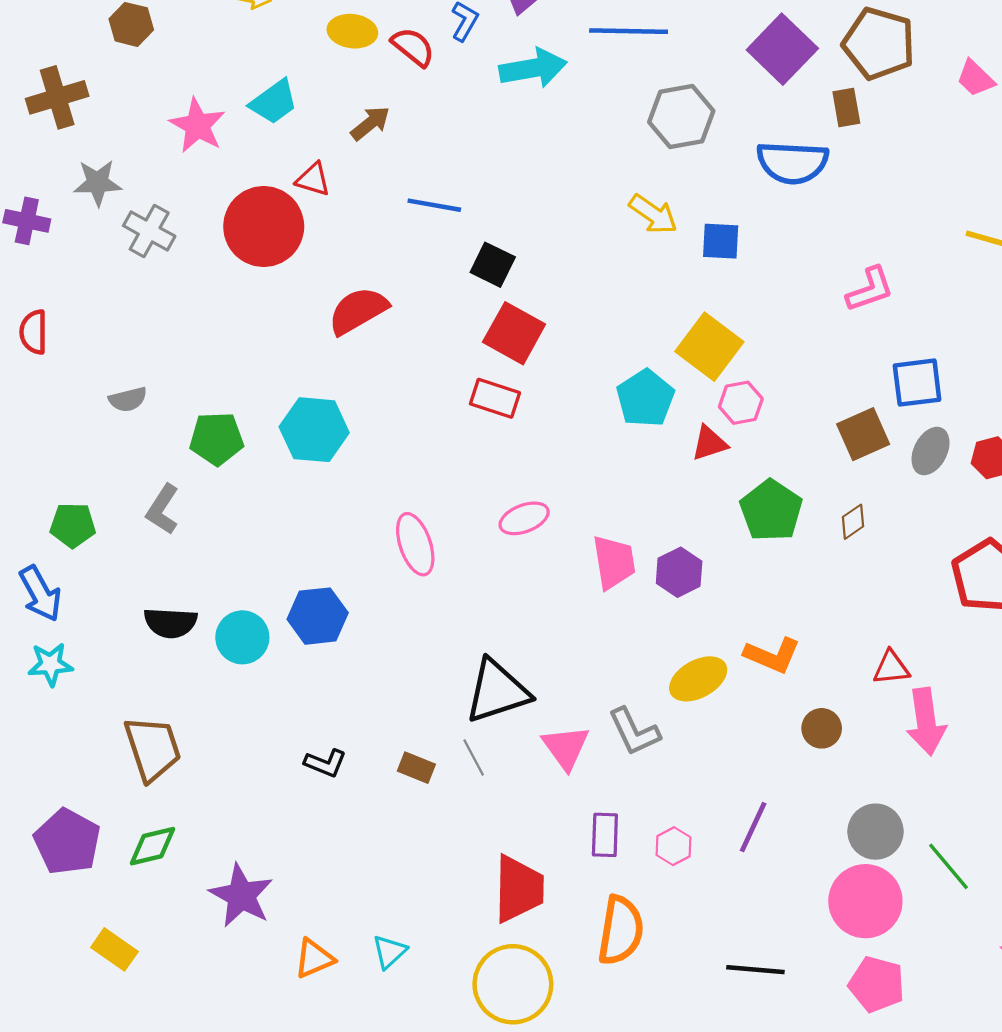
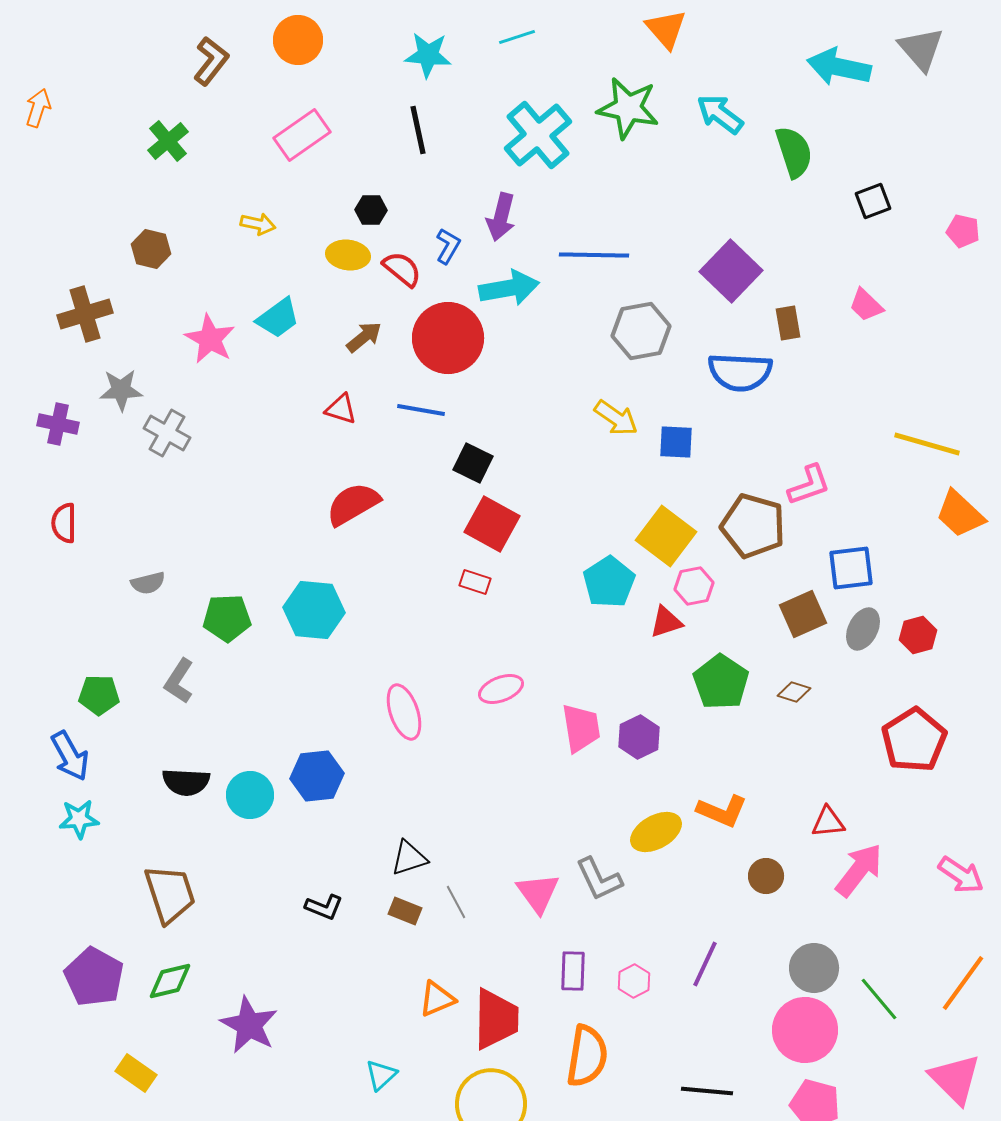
brown pentagon: (879, 44) -> (753, 526), moved
pink trapezoid: (975, 78) -> (866, 305), moved
red triangle: (313, 179) -> (341, 409), moved
red circle: (264, 226) -> (448, 338), moved
red rectangle: (495, 398) -> (475, 582), size x0.7
brown diamond: (853, 522) -> (794, 692), turned 52
black triangle: (497, 691) -> (409, 858), moved, size x0.6
pink arrow: (926, 722) -> (859, 870), turned -134
orange triangle: (314, 958) -> (437, 999), moved

